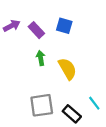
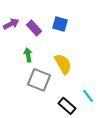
green arrow: (41, 58) -> (28, 55), moved
gray square: (42, 105) -> (39, 80), moved, turned 30

